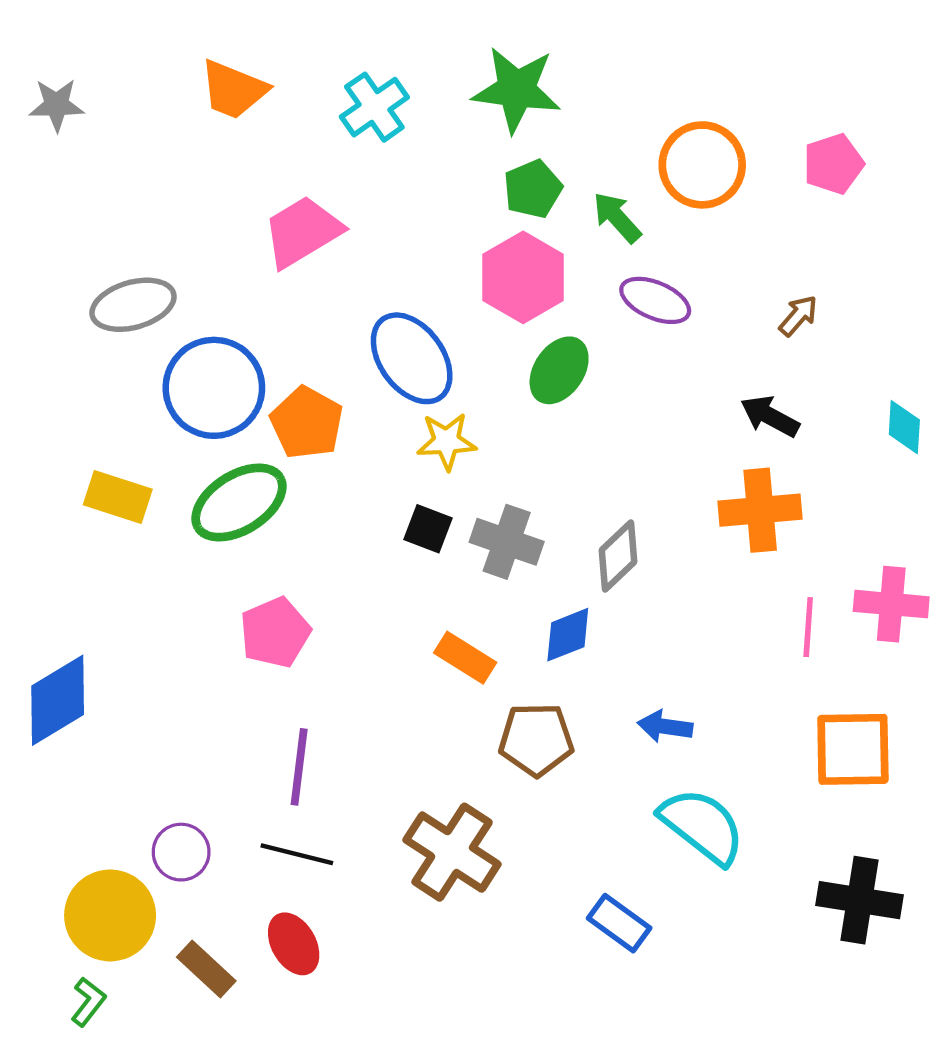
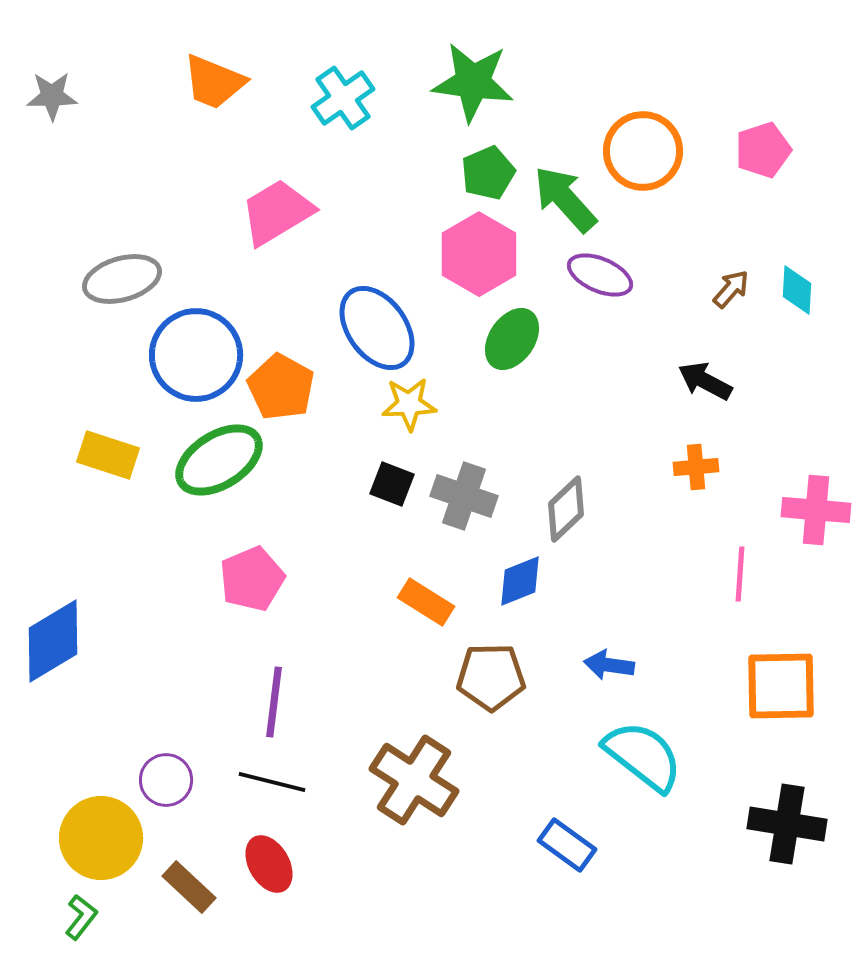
green arrow: (617, 217) -> (565, 199), size x1.4
cyan diamond: (904, 427) -> (797, 290), moved
orange cross: (760, 510) -> (696, 467), size x0.6
pink cross: (891, 604) -> (816, 510), moved

